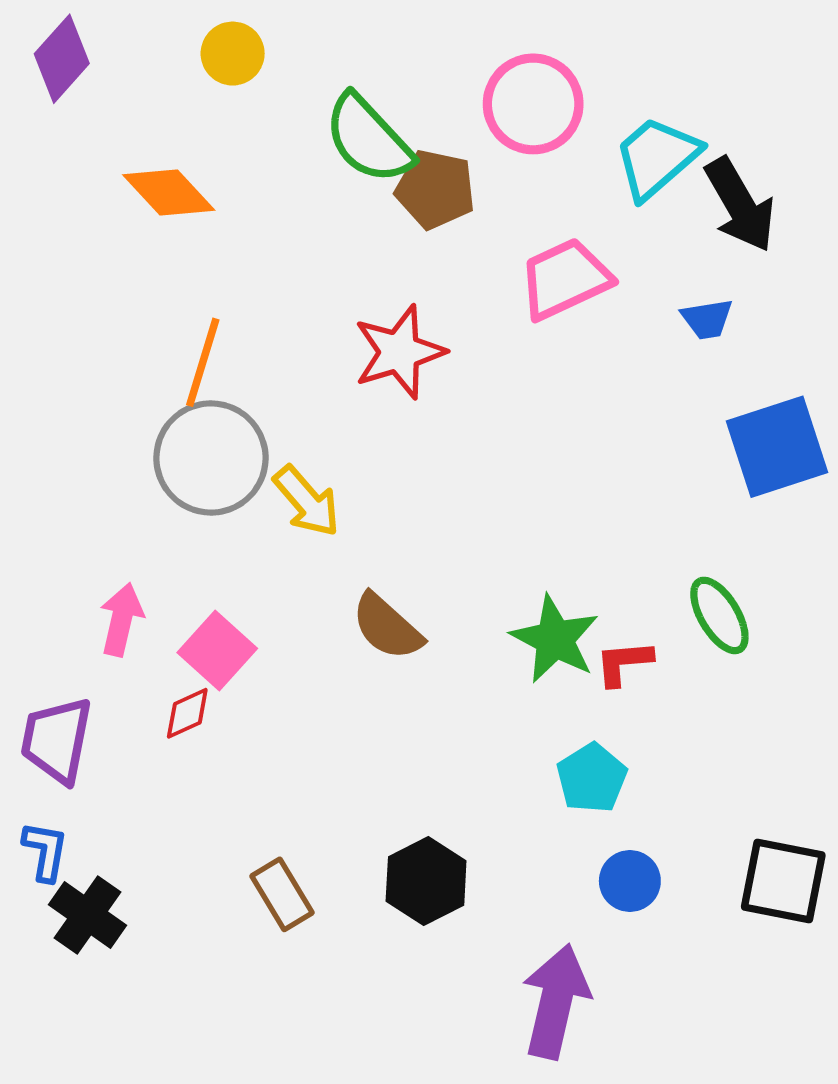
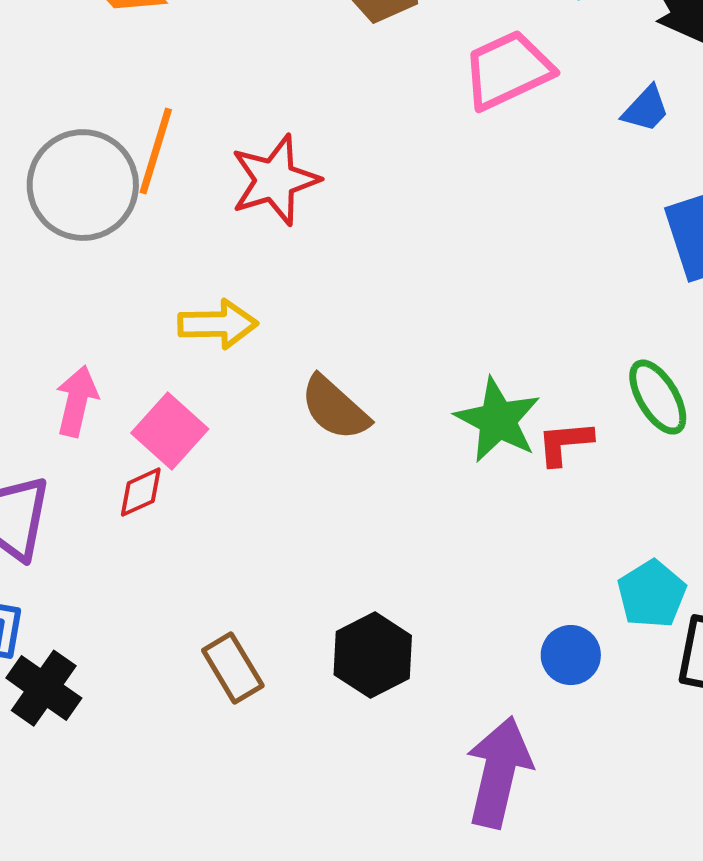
blue trapezoid: (707, 319) -> (646, 109), turned -38
red star: (399, 352) -> (275, 180), moved
gray circle: (211, 458) -> (83, 185), moved
yellow arrow: (307, 501) -> (218, 324), moved, turned -50
cyan pentagon: (592, 778) -> (652, 594), moved

